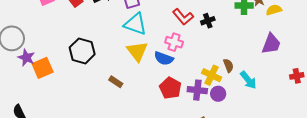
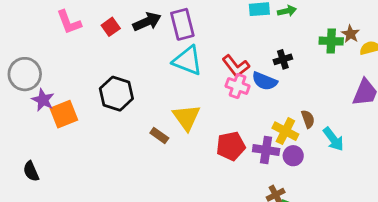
red L-shape: (183, 17) -> (236, 66), moved
yellow triangle: (137, 51) -> (186, 117), moved
blue semicircle: (164, 58) -> (265, 81), moved
red pentagon: (170, 88) -> (231, 146), turned 30

